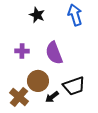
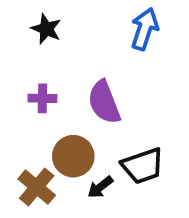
black star: (37, 15) -> (46, 29), moved
blue arrow: (75, 15) -> (145, 29), turned 35

